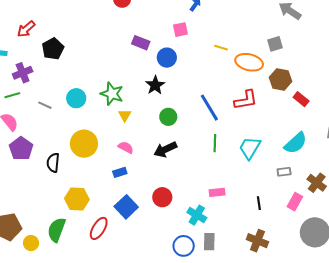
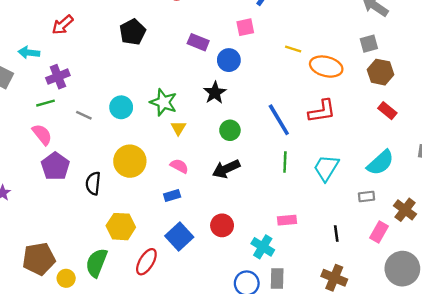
gray square: (275, 44) -> (369, 44), moved
black pentagon: (53, 49) -> (133, 32), moved
brown hexagon: (280, 79) -> (380, 72), moved

